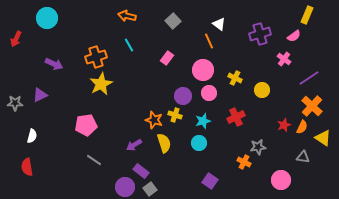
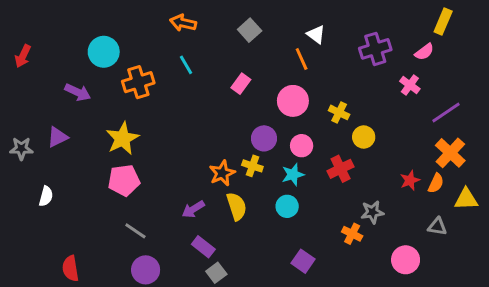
cyan circle: (47, 18) -> (104, 52), moved
yellow star: (101, 84) -> (122, 138), moved
yellow circle: (262, 90) -> (364, 137), moved
pink circle: (209, 93) -> (302, 146), moved
orange star: (154, 120) -> (222, 173), turned 30
yellow triangle: (323, 138) -> (466, 199), turned -36
red semicircle: (27, 167) -> (70, 268), moved
purple circle: (125, 187) -> (146, 270), moved

